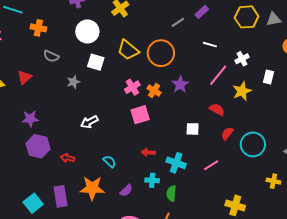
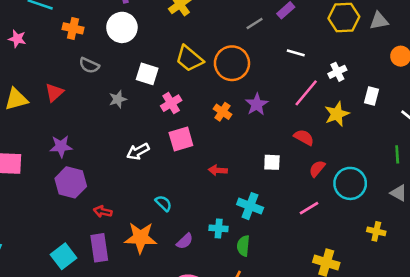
white circle: (87, 31) -> (122, 27), moved
pink cross: (132, 87) -> (171, 103), moved
pink square: (140, 115) -> (181, 139), moved
red arrow: (148, 152) -> (218, 170), moved
red arrow: (68, 158) -> (103, 211), moved
pink line: (211, 165) -> (309, 208), moved

